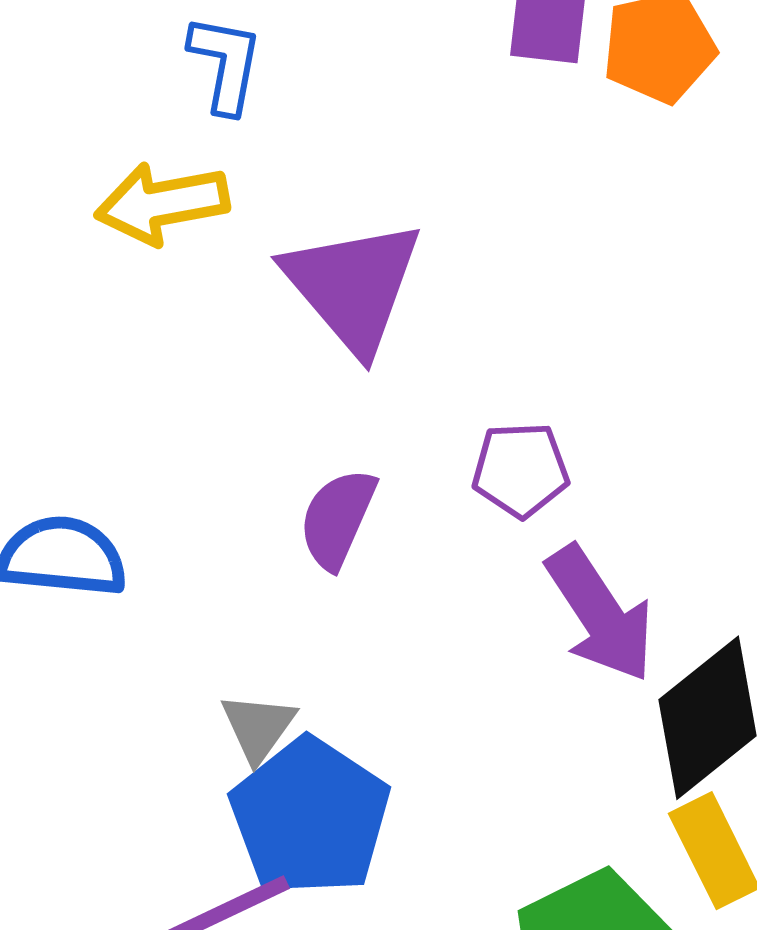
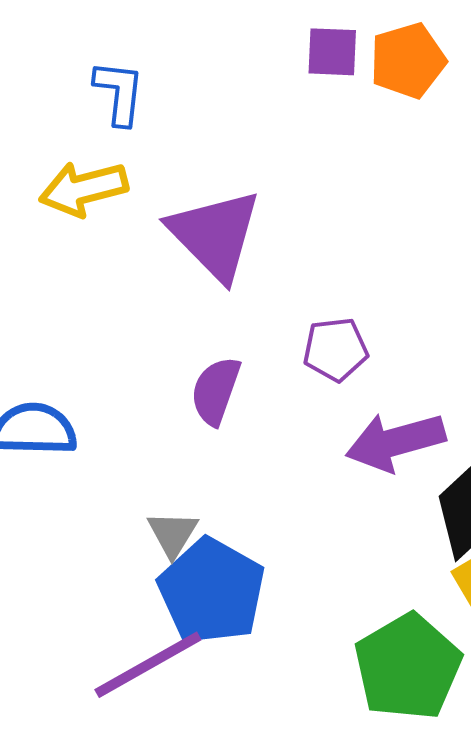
purple arrow: (600, 614) -> (396, 442), turned 112

